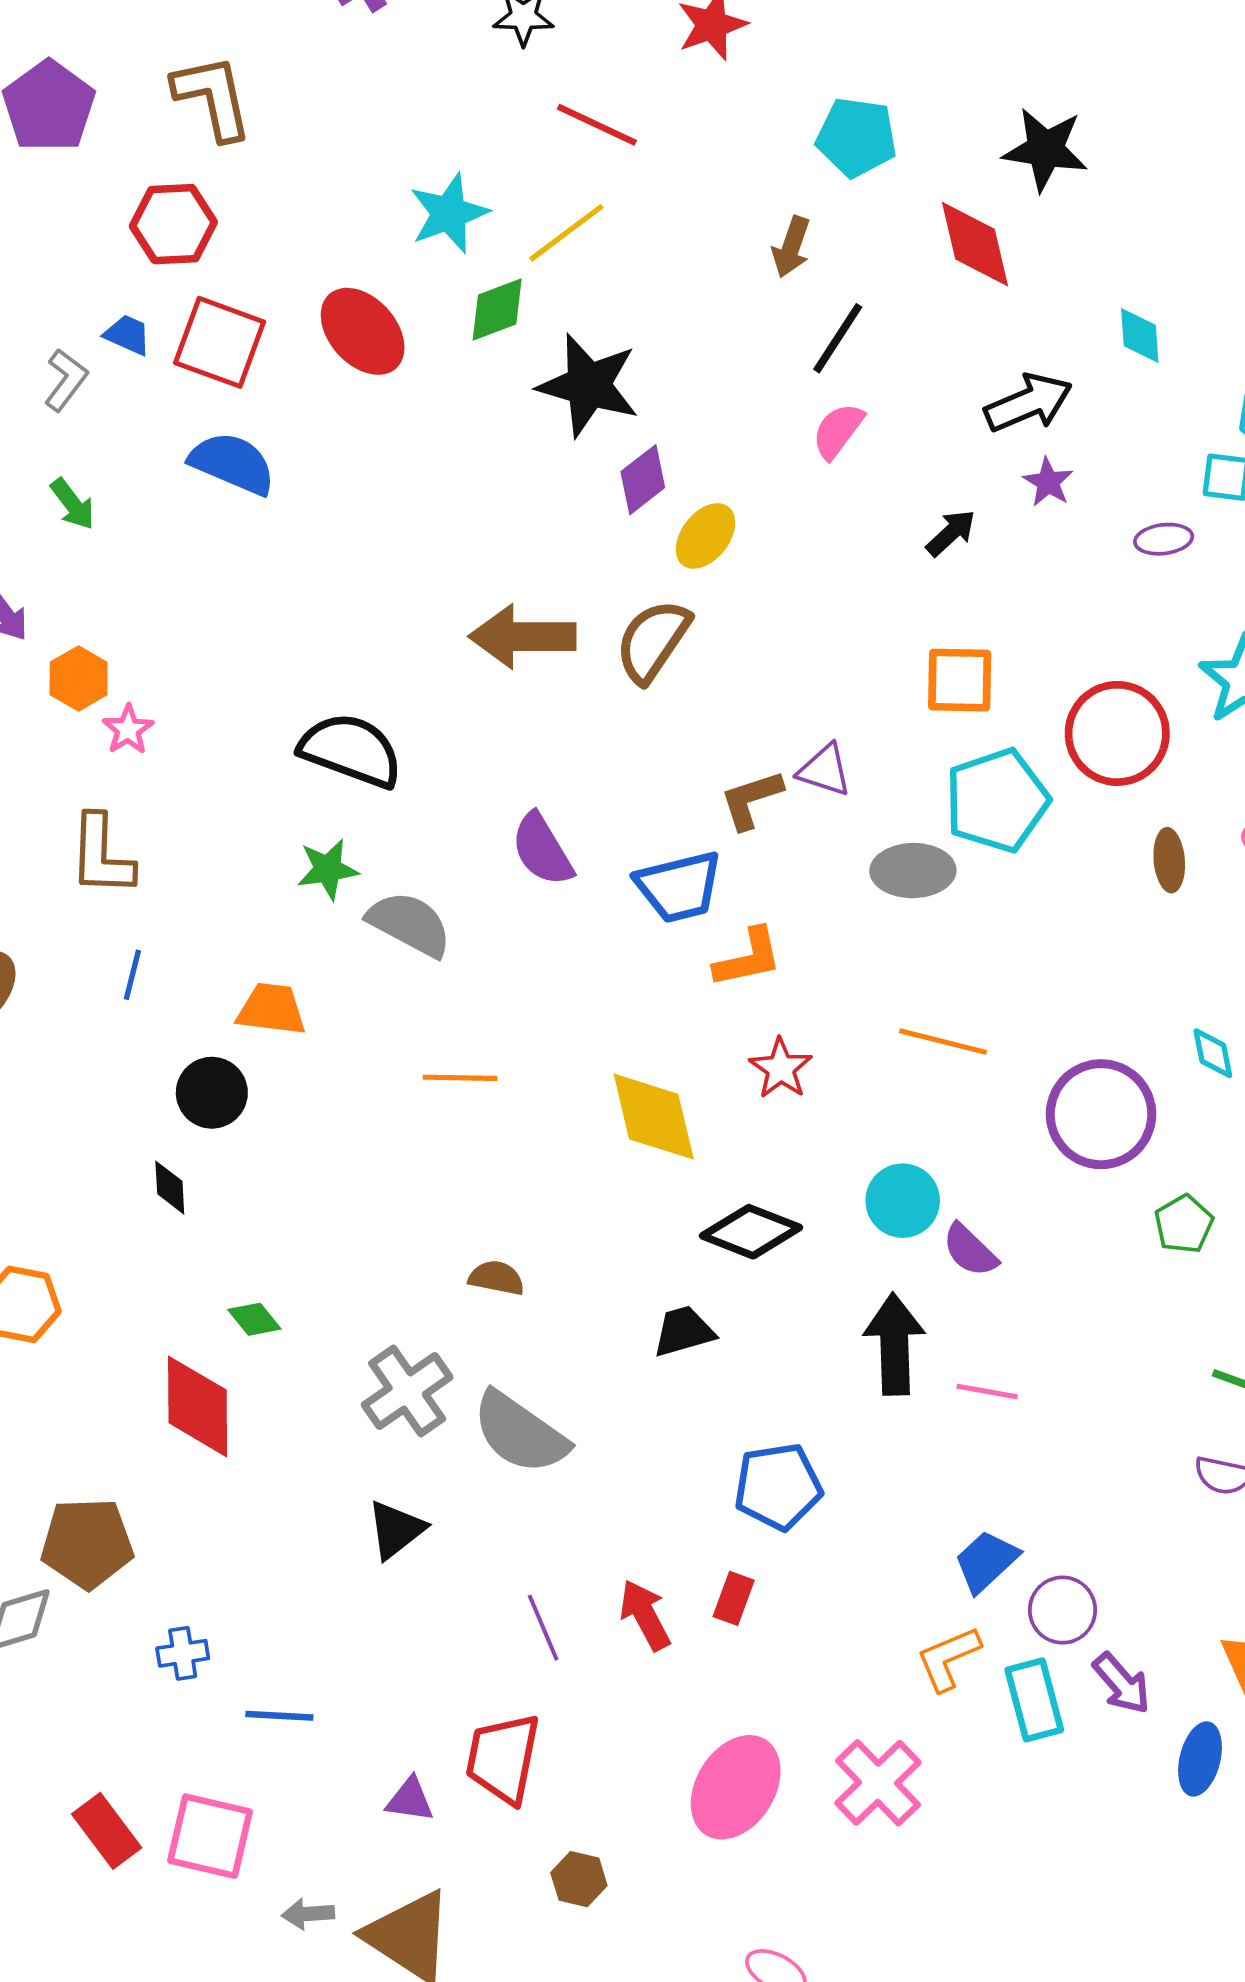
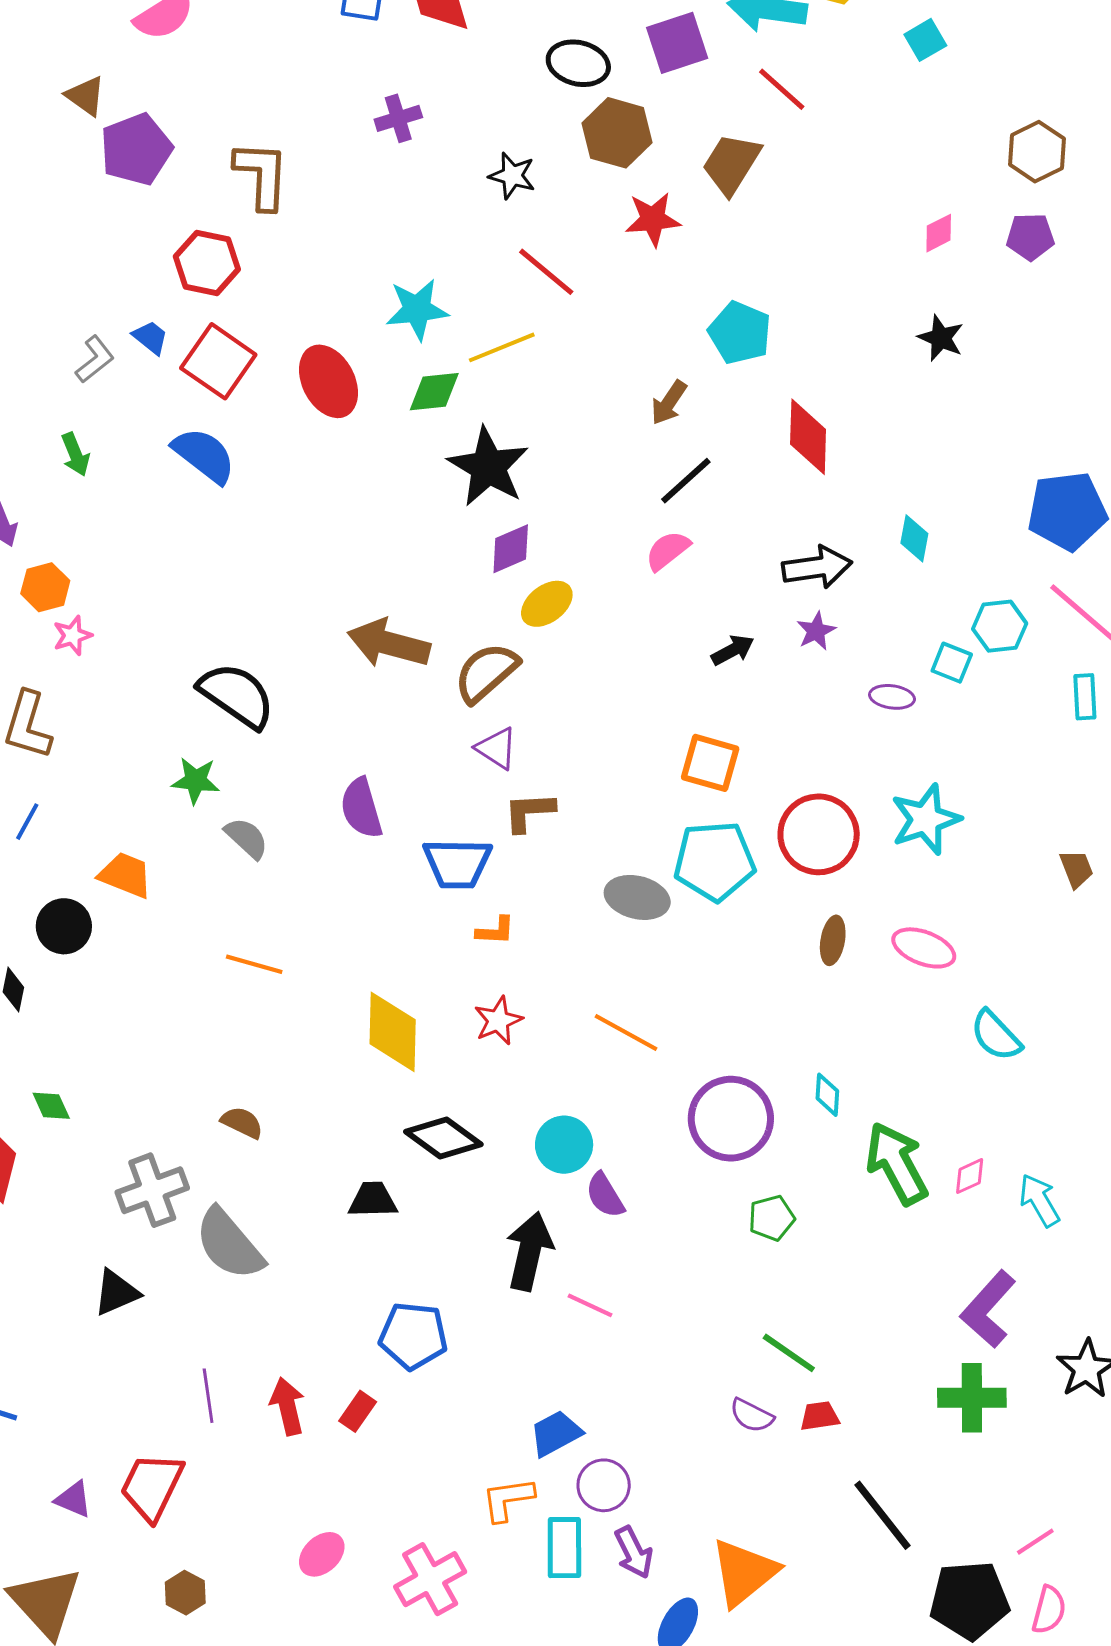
black star: (1045, 149) -> (941, 338), moved, size x0.7
purple triangle: (825, 770) -> (496, 748), moved
gray semicircle: (410, 924) -> (247, 838), size x0.7
orange L-shape: (748, 958) -> (495, 931), size x0.7
pink ellipse: (736, 1787) -> (322, 1554), size x0.6

